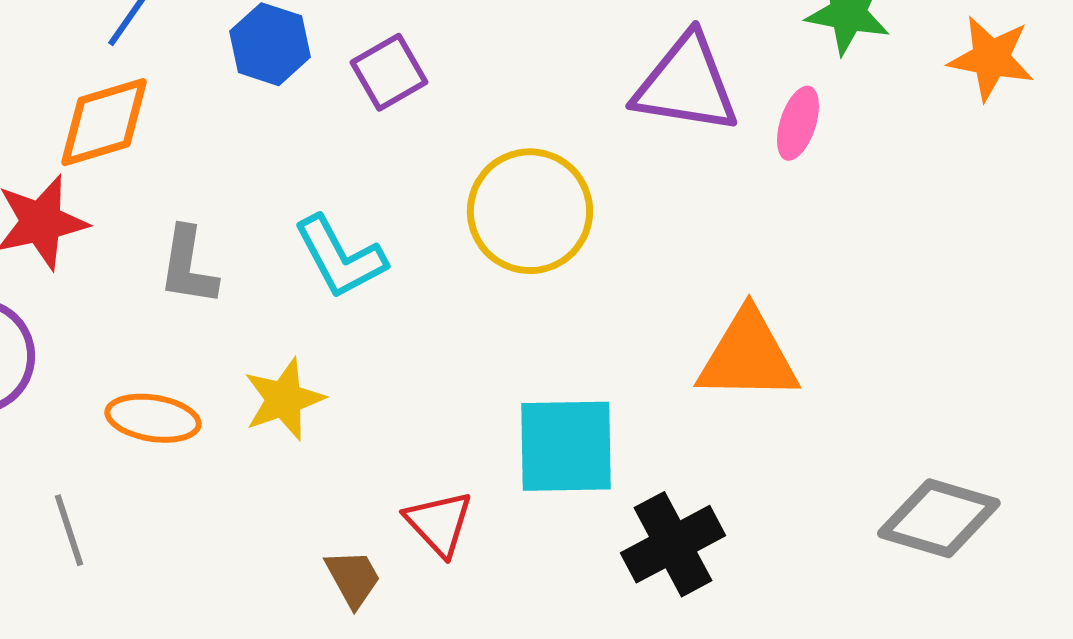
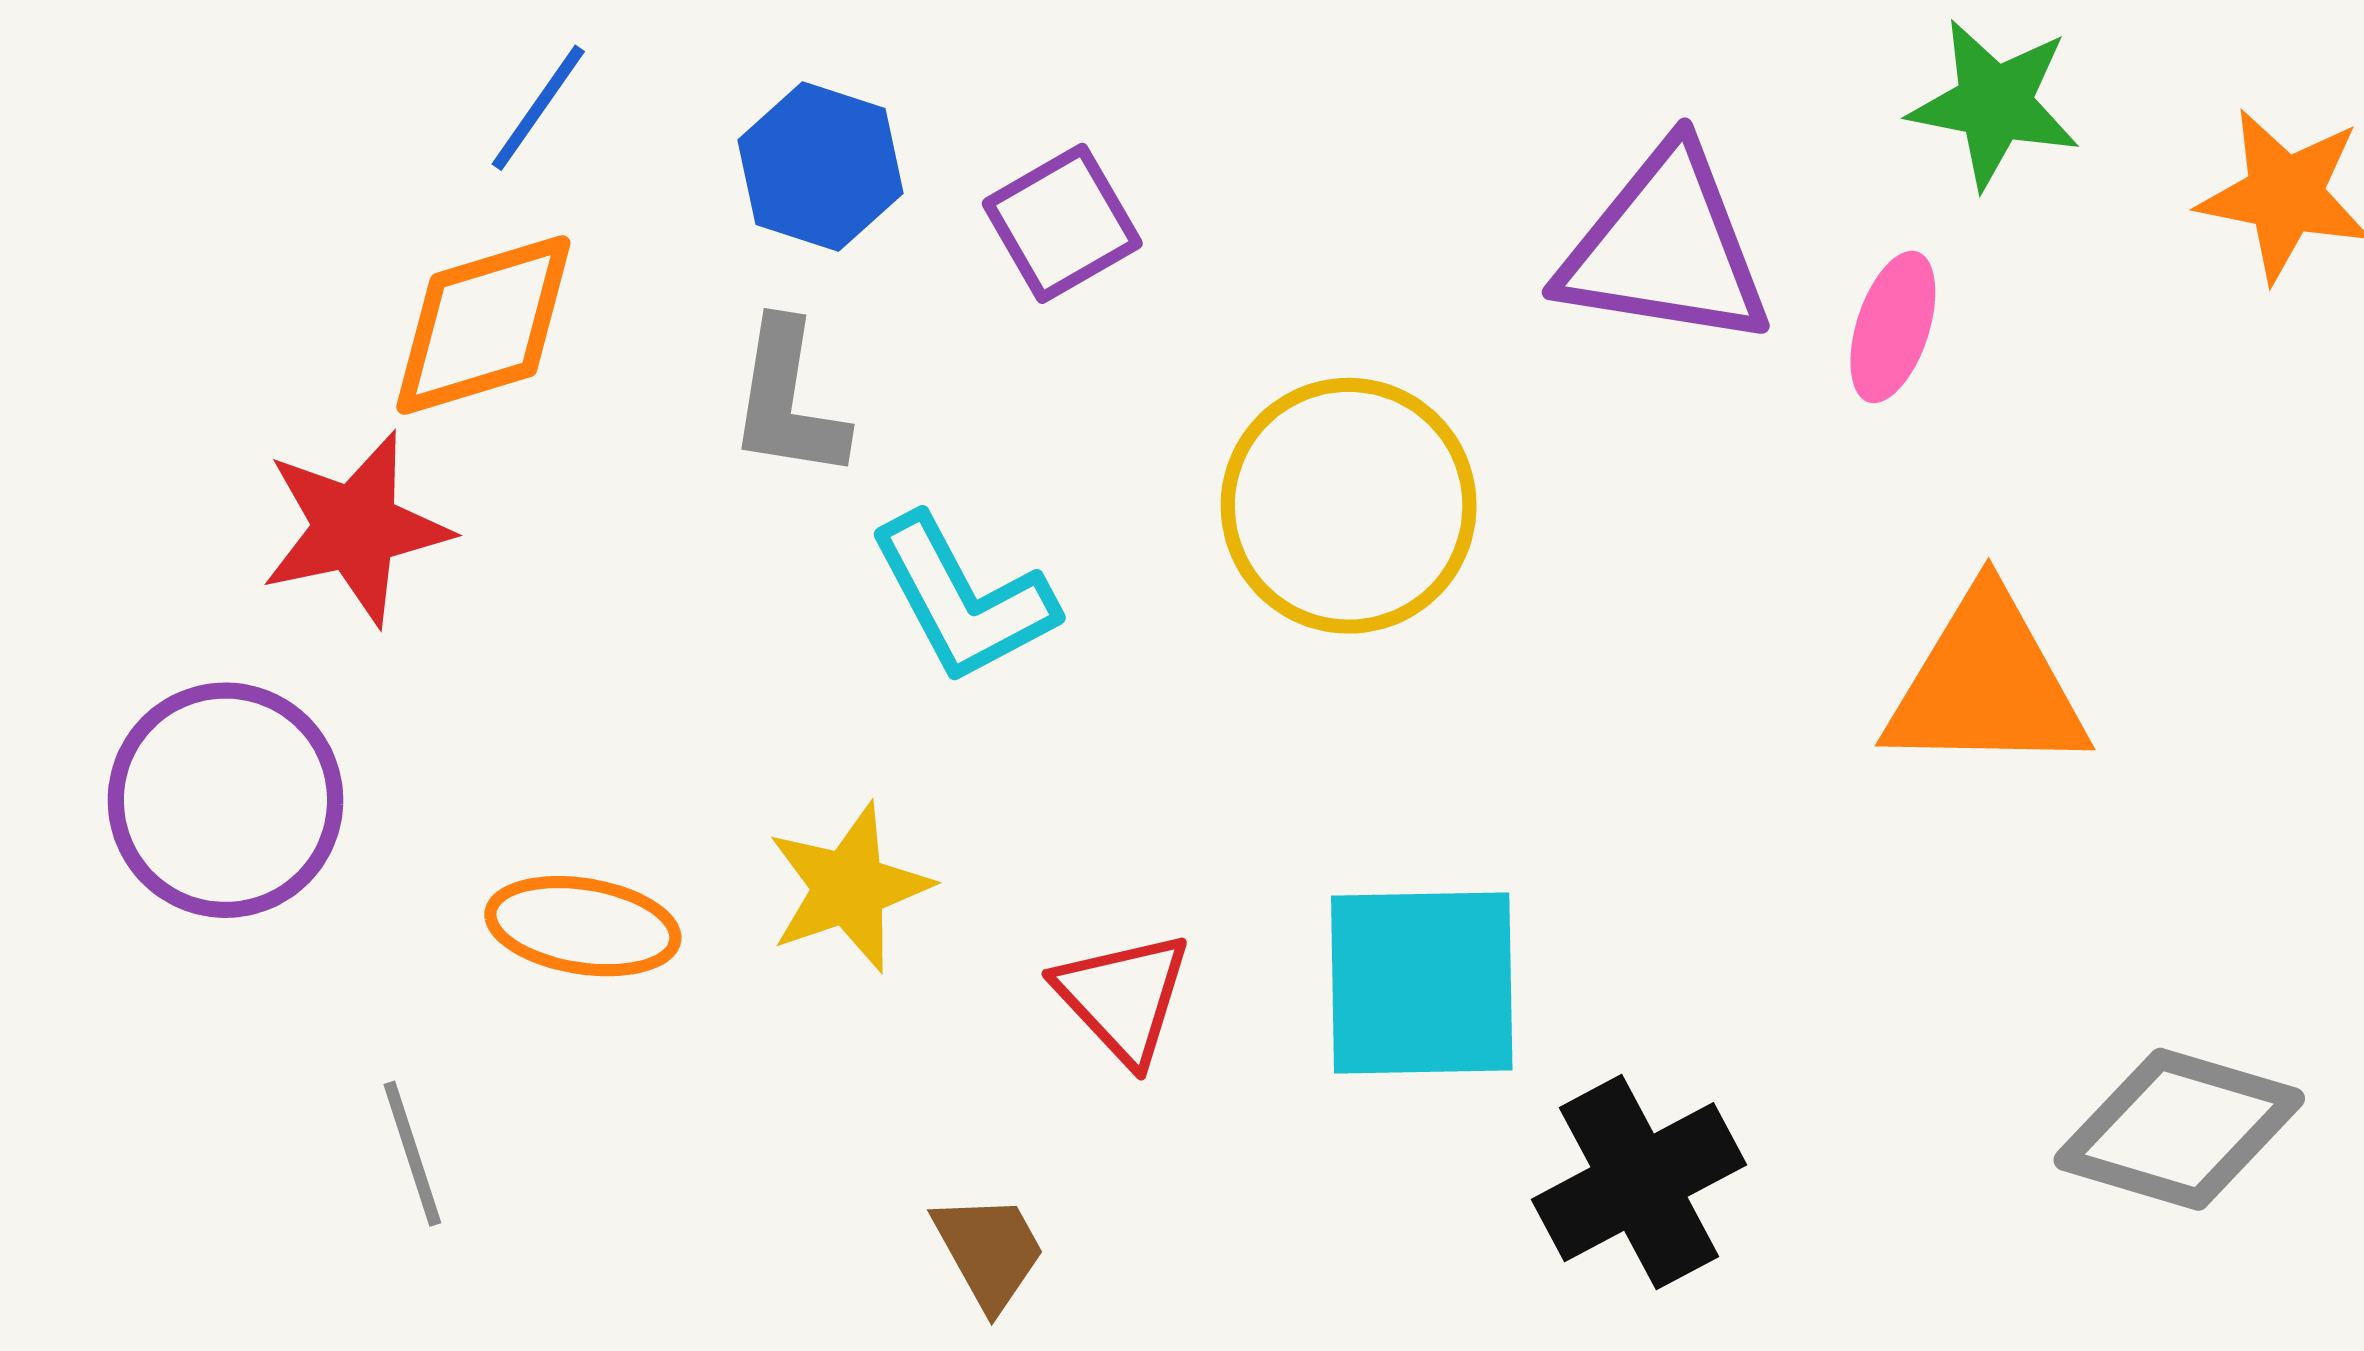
gray L-shape: (188, 266) -> (788, 400), moved
orange triangle: (748, 356) -> (1986, 684), moved
red triangle: (439, 523) -> (1123, 997), moved

